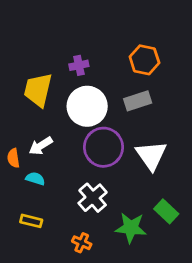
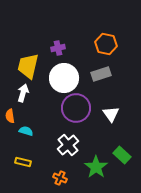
white arrow: (41, 146) -> (23, 93), moved, turned 138
white triangle: (151, 155) -> (111, 114), size x0.7
green star: (131, 228) -> (96, 167), turned 30

